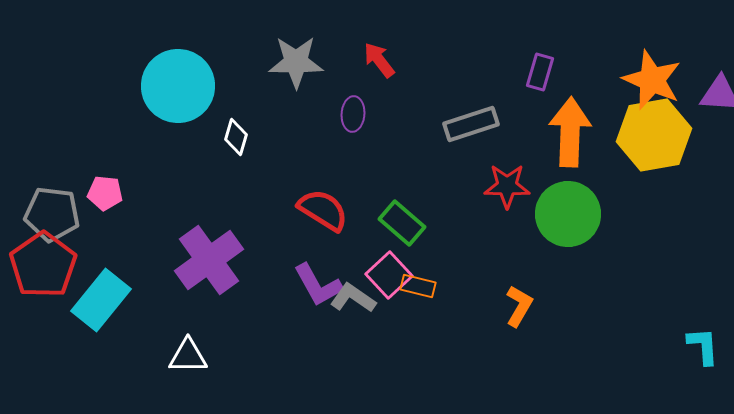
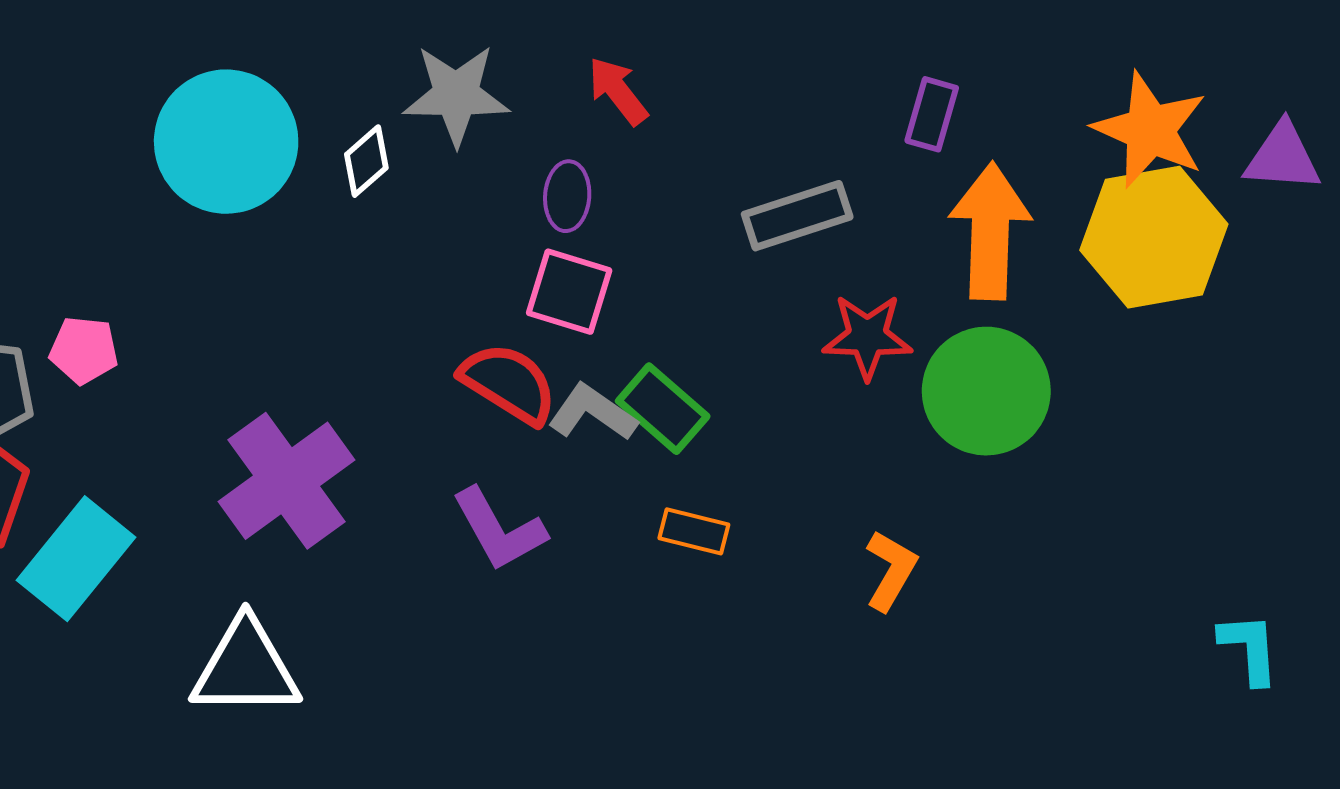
white diamond: (236, 137) -> (366, 161), moved, turned 33
pink square: (389, 275) -> (569, 292), moved, turned -30
gray L-shape: (353, 298) -> (593, 413), moved
white triangle: (188, 356) -> (246, 668), size x1.5

